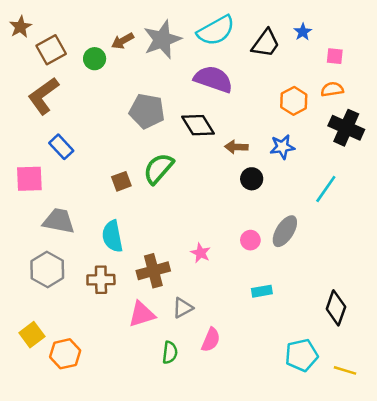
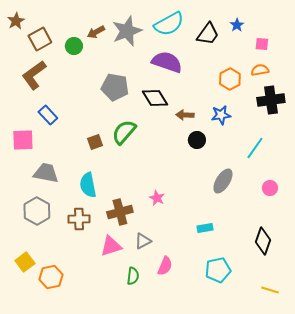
black cross: (346, 128) -> (271, 100), turned -32
pink circle: (250, 240) -> (270, 188), moved
cyan pentagon: (301, 355) -> (218, 270), moved

